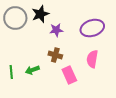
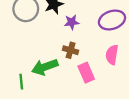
green arrow: (32, 70) -> (45, 67), size x1.6
green line: (11, 72) -> (21, 82), moved

